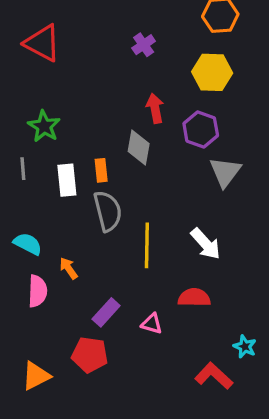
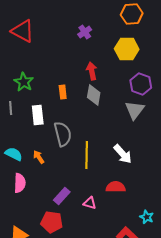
purple hexagon: (201, 130) -> (141, 84), moved
gray diamond: (139, 147) -> (94, 95), moved
orange rectangle: (101, 170) -> (63, 92), moved
orange arrow: (69, 268) -> (39, 157), moved

